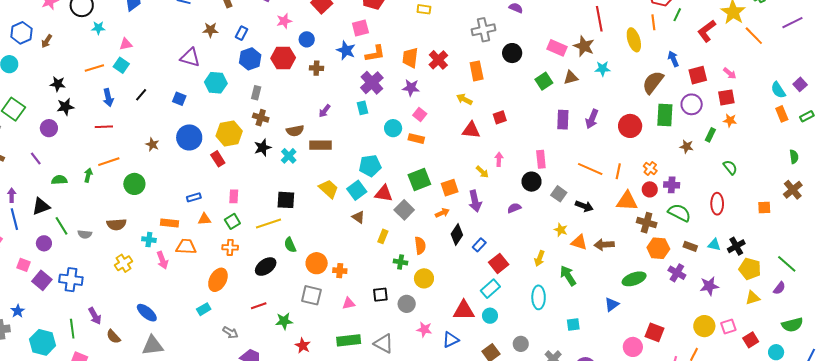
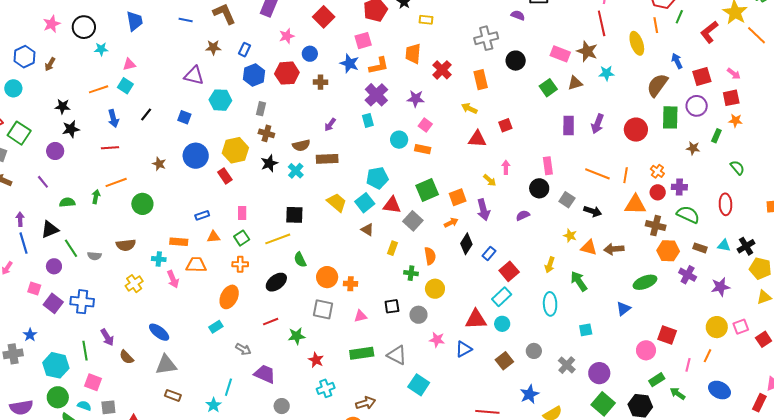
orange trapezoid: (410, 58) -> (413, 54), moved

